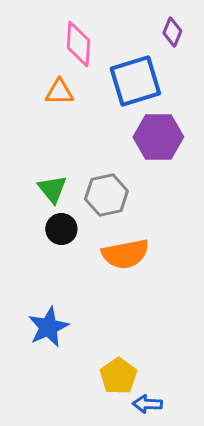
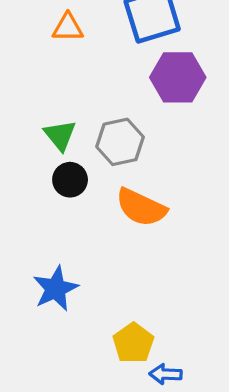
orange semicircle: (125, 254) -> (141, 207), turned 36

